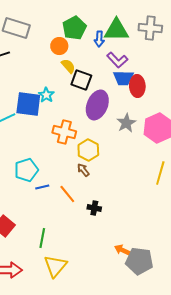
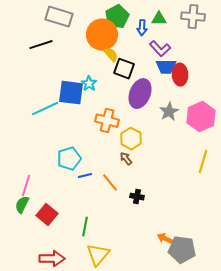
green triangle: (116, 30) -> (159, 19), size x0.6
orange circle: (59, 46) -> (102, 35), size x1.8

